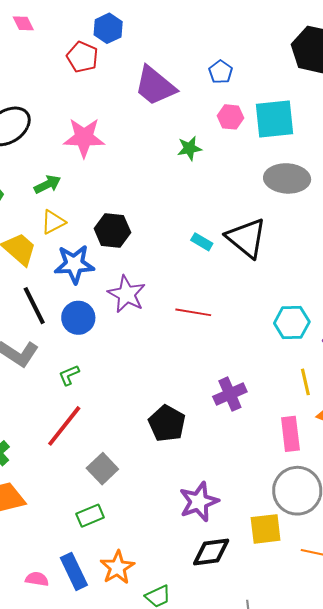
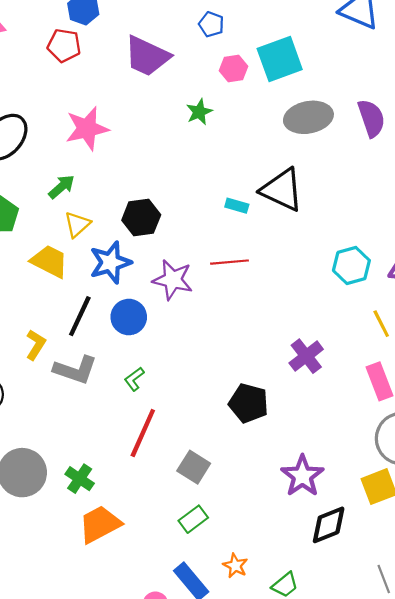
black line: (34, 306) -> (80, 316), turned 66
red line: (193, 312) -> (229, 262), moved
orange star: (117, 567) -> (235, 566), size x0.7

